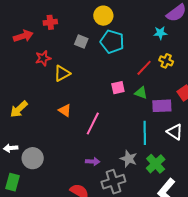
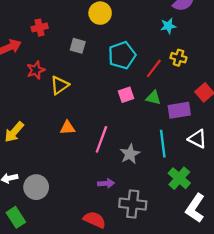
cyan pentagon: (112, 42) -> (122, 55), moved, turned -30
orange triangle: (65, 110) -> (67, 128), turned -32
gray star: (129, 159) -> (130, 154), moved, turned 30
green rectangle: (12, 182) -> (16, 217), turned -42
gray cross: (113, 182) -> (133, 204), turned 30

